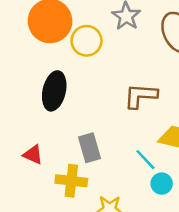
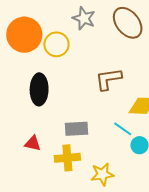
gray rectangle: (89, 148) -> (76, 129), turned -65

